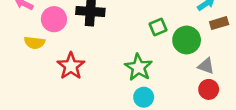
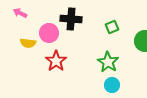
pink circle: (54, 19) -> (49, 33), moved
green square: (158, 27) -> (112, 27), moved

